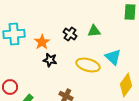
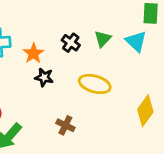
green triangle: (94, 31) -> (103, 39), turned -40
cyan triangle: (113, 57) -> (136, 41), moved

